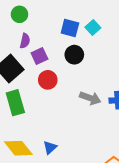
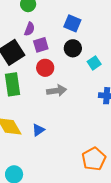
cyan square: (93, 28) -> (94, 63), moved
gray arrow: (90, 98) -> (57, 91), moved, turned -36

